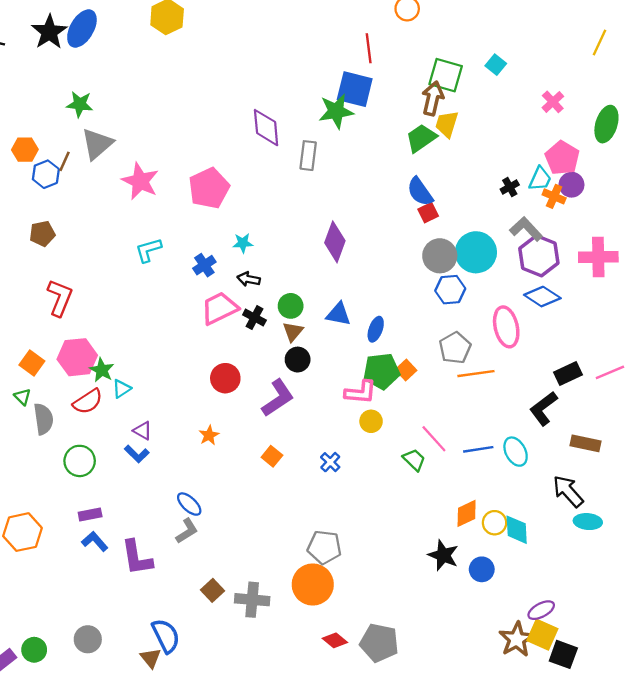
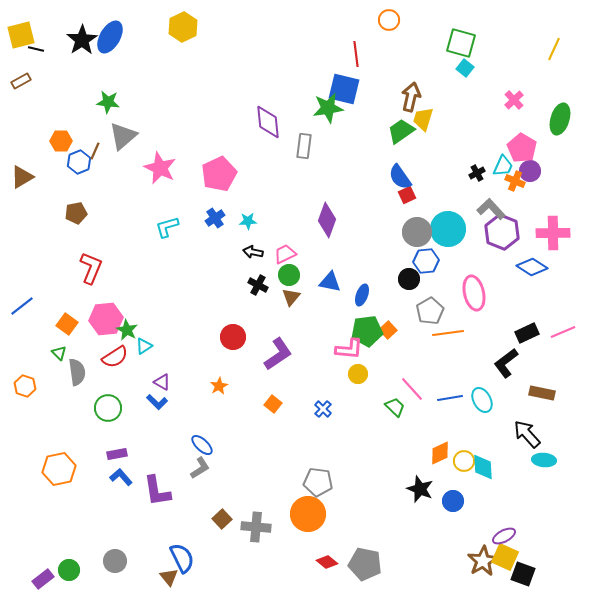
green square: (446, 75) -> (461, 43), moved
blue cross: (204, 265) -> (215, 218), moved
blue diamond: (542, 297) -> (532, 267), moved
pink trapezoid: (219, 308) -> (285, 254), moved, size x0.7
black circle: (298, 360) -> (409, 279), moved

